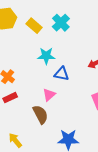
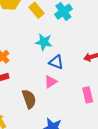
pink triangle: (49, 95) -> (51, 82), moved

